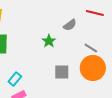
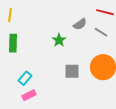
gray line: (91, 48) -> (101, 32), moved

